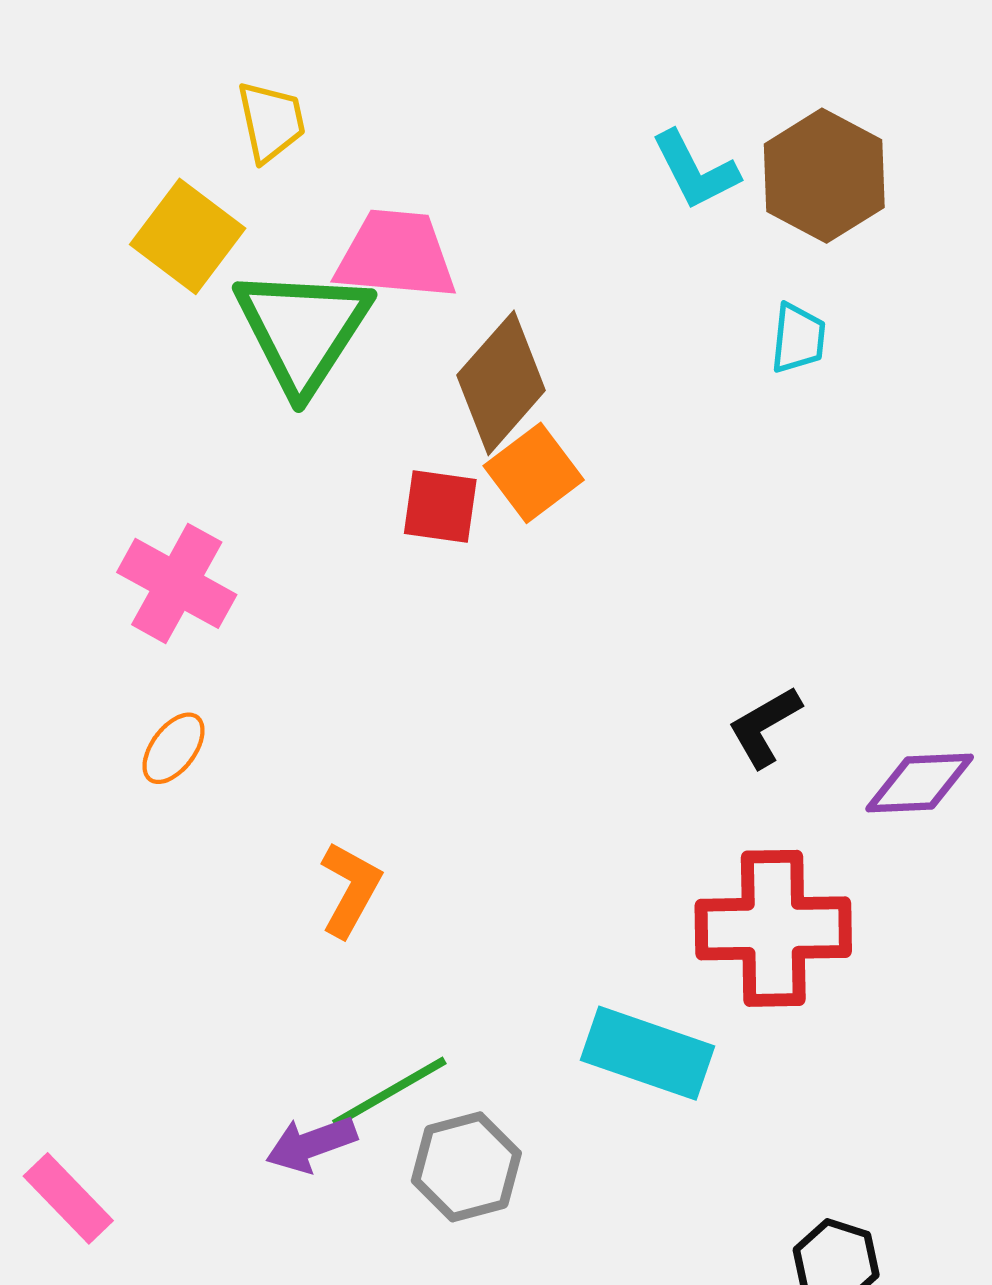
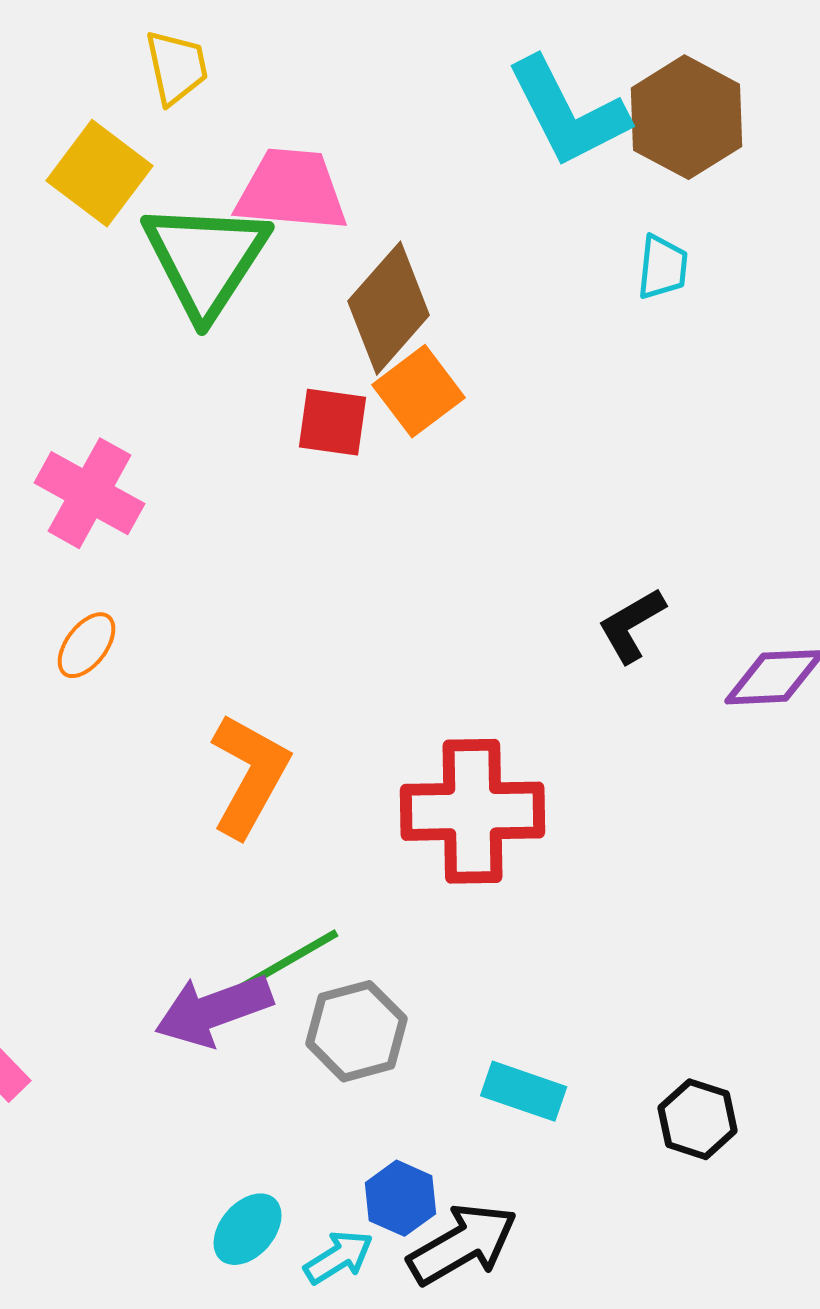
cyan L-shape: (695, 170) -> (568, 112), size x1.5
orange L-shape: (350, 889) -> (250, 775), size x1.4
red cross: (773, 928) -> (473, 811), moved
cyan rectangle: (647, 1053) -> (524, 1091), moved, size x0.7
purple arrow: (311, 1144) -> (214, 1010), size x1.4

